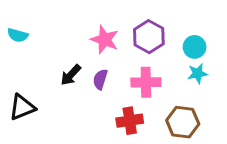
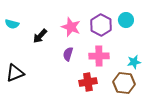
cyan circle: (195, 47) -> (126, 20), moved
cyan star: (197, 73) -> (134, 62), moved
black arrow: (71, 75) -> (40, 36), moved

